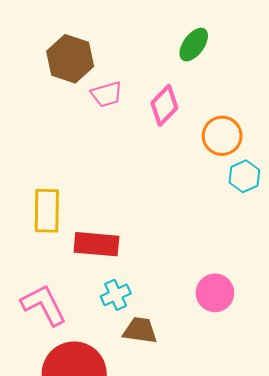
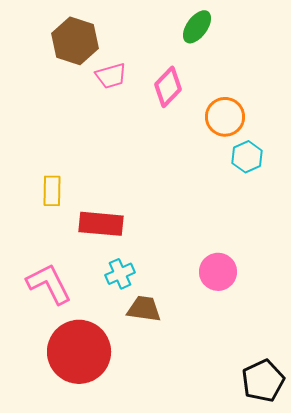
yellow rectangle: (47, 211) -> (52, 191), size x0.7

